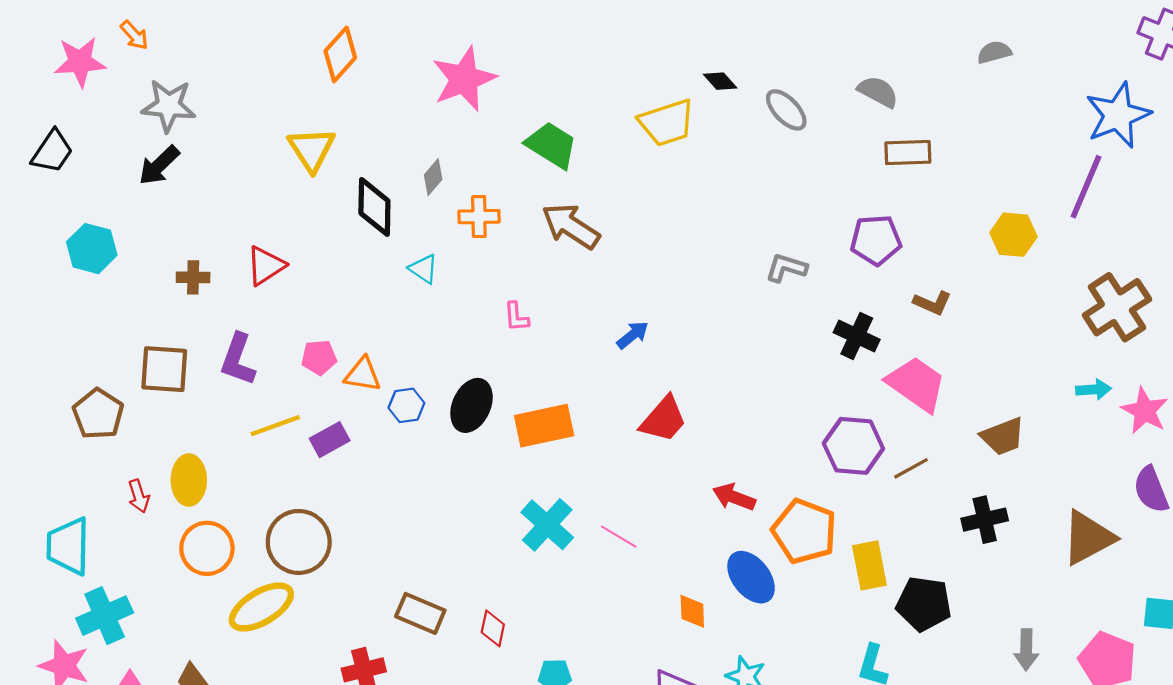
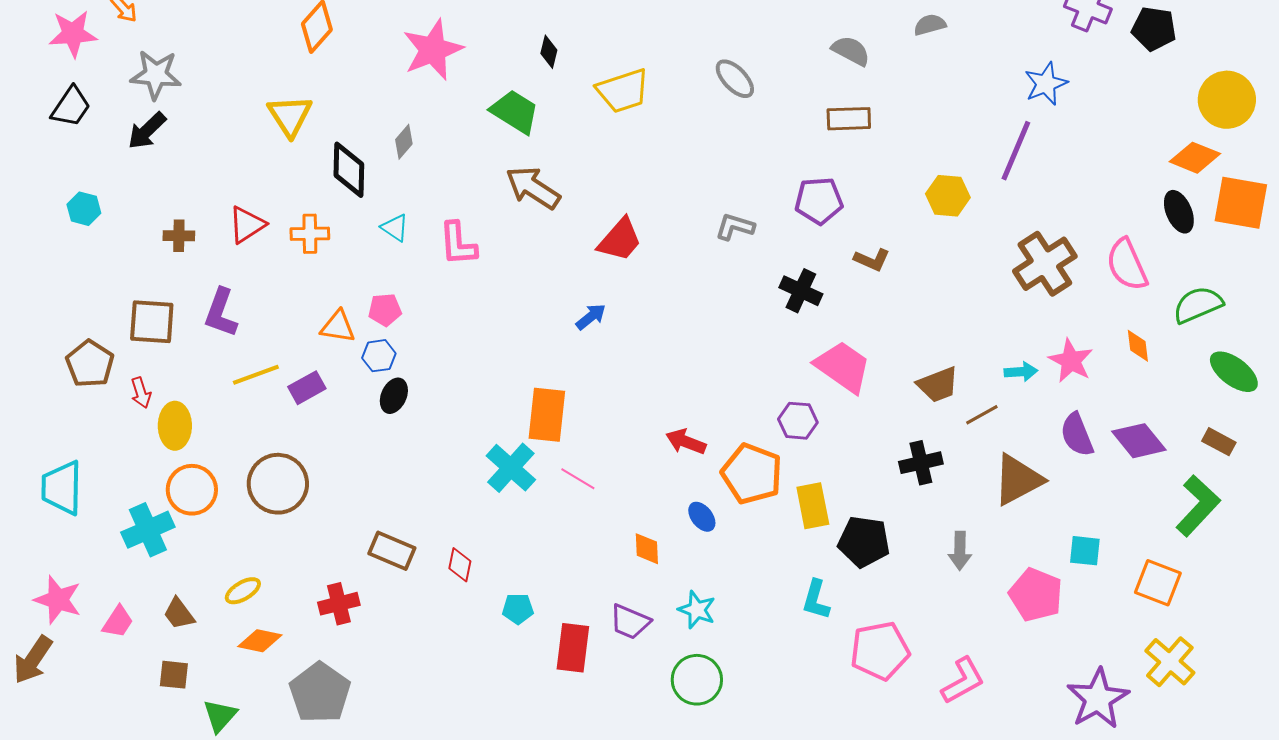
black diamond: (720, 81) -> (549, 52), moved, turned 56
gray semicircle: (878, 92) -> (851, 51), moved
blue star: (1118, 115) -> (1046, 84), size x0.7
black trapezoid: (52, 151) -> (71, 107), moved
orange cross: (479, 217) -> (310, 234), moved
cyan hexagon: (92, 249) -> (84, 209), size x0.7
pink L-shape: (516, 317) -> (458, 244), moved, size x1.6
blue arrow: (633, 335) -> (591, 317), moved
pink pentagon: (319, 357) -> (385, 310), moved
pink trapezoid: (916, 384) -> (843, 367), moved
cyan arrow: (1093, 389) -> (1021, 372), moved
black ellipse: (472, 405) -> (394, 396), moved, size x0.7
red trapezoid: (664, 419) -> (620, 240), moved
orange rectangle: (544, 426) -> (547, 415), moved, turned -72
purple hexagon: (853, 446) -> (798, 421), moved, size x0.7
brown line: (911, 468) -> (982, 415), moved
red arrow: (139, 496) -> (141, 393), moved
blue ellipse: (751, 577) -> (702, 517), size x0.6
yellow ellipse: (261, 607) -> (243, 591), moved, size x0.6
cyan cross: (105, 616) -> (148, 530), moved
gray arrow: (1026, 650) -> (960, 551), moved

